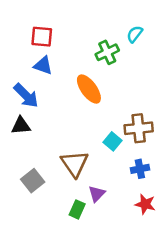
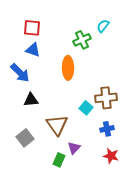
orange ellipse: (89, 89) -> (68, 68), turned 35
black triangle: (21, 126) -> (31, 100), moved

